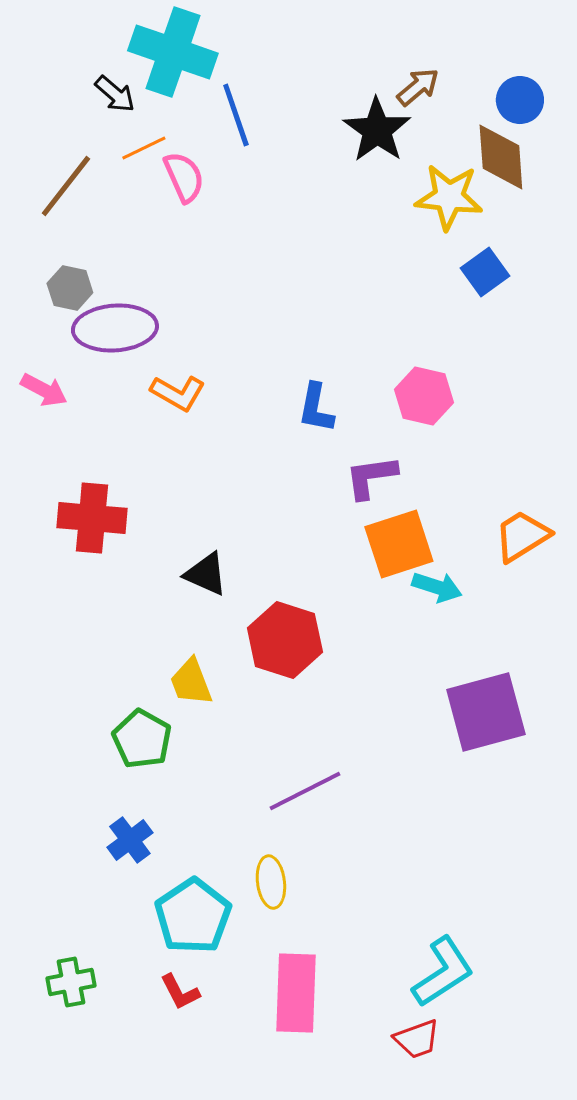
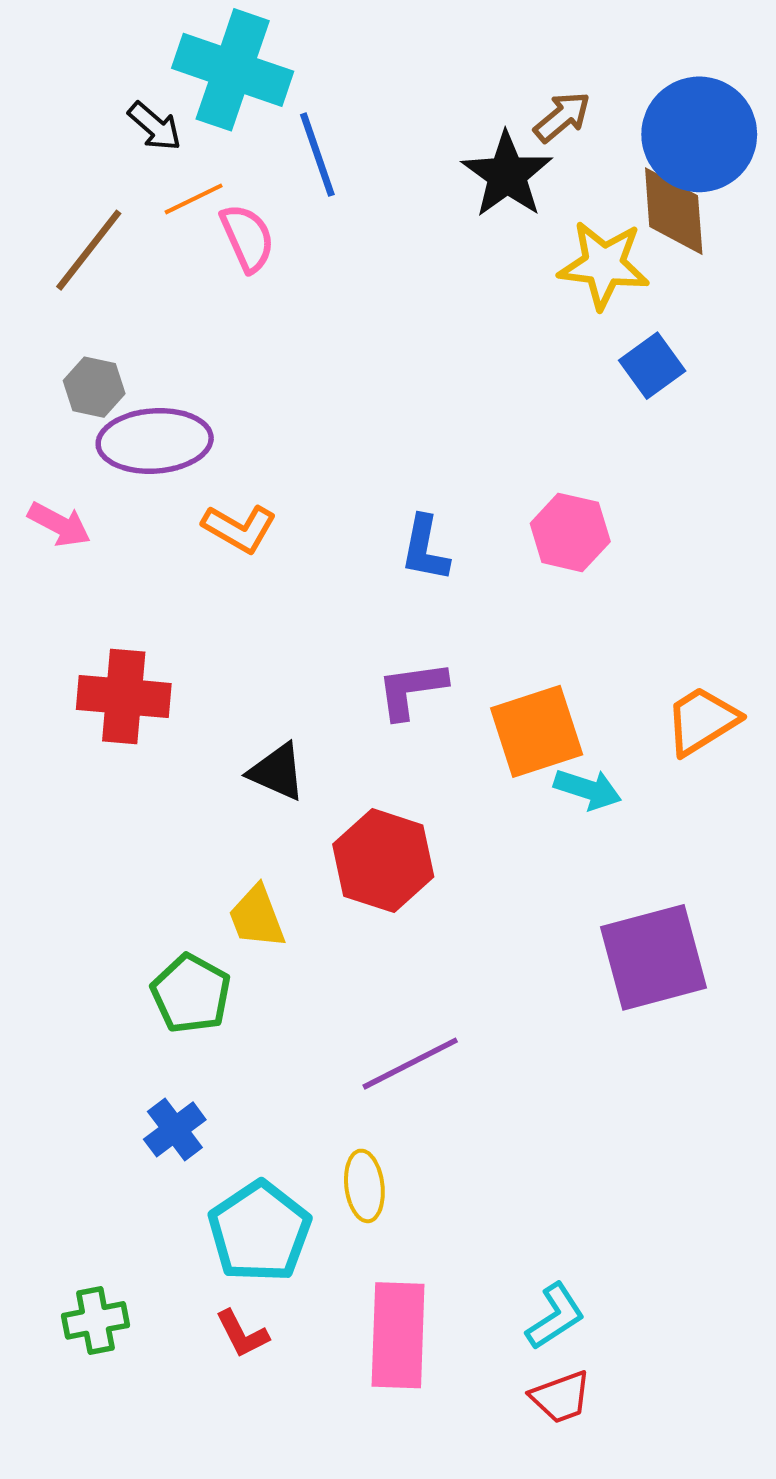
blue circle: (520, 100) -> (699, 134), size x1.8
purple L-shape: (371, 477) -> (411, 690), moved
cyan L-shape: (443, 972) -> (555, 1316), moved, size x0.7

